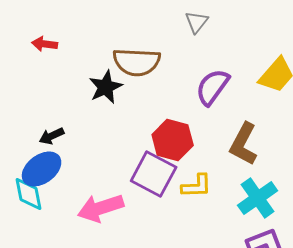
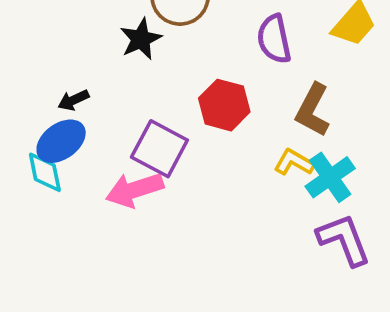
purple semicircle: (213, 87) -> (274, 39), turned -48
purple square: (154, 174) -> (159, 149), moved
yellow L-shape: (197, 186) -> (294, 162), moved, turned -148

